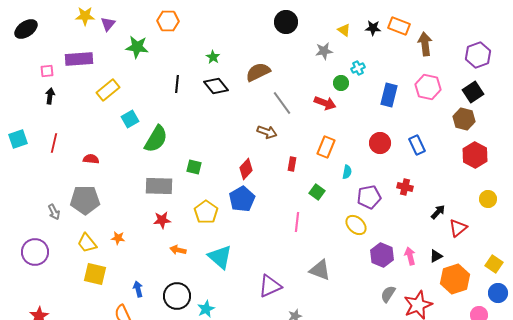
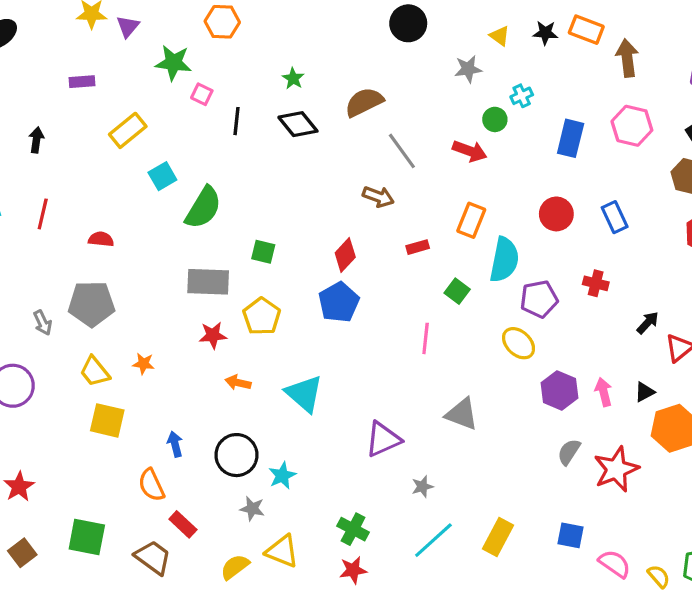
purple rectangle: (79, 59) -> (82, 82), size x0.6
pink square: (47, 71) -> (202, 94), moved, turned 32
red rectangle: (292, 164) -> (418, 247), turned 64
cyan semicircle: (347, 172) -> (504, 260), size x2.0
yellow pentagon: (206, 212) -> (262, 316), moved

